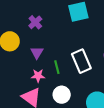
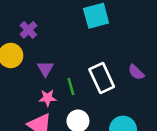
purple cross: (35, 22) -> (28, 30), moved

